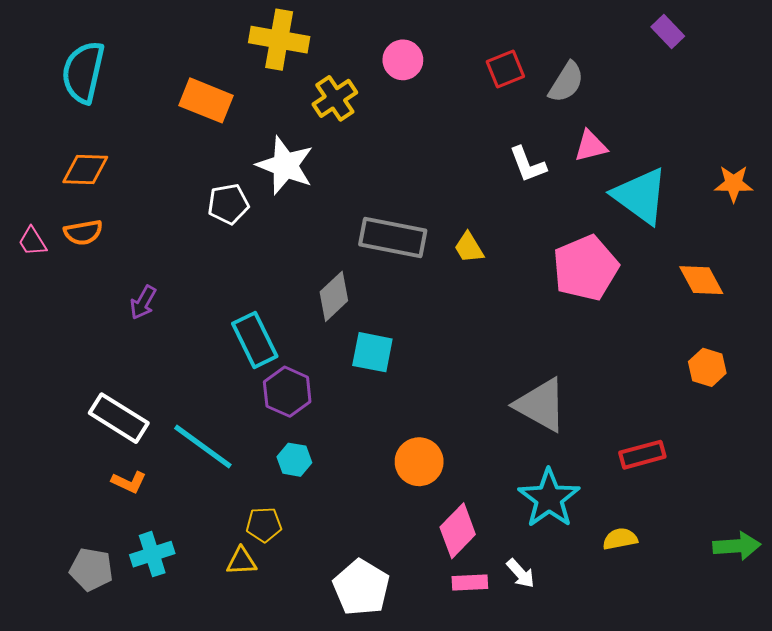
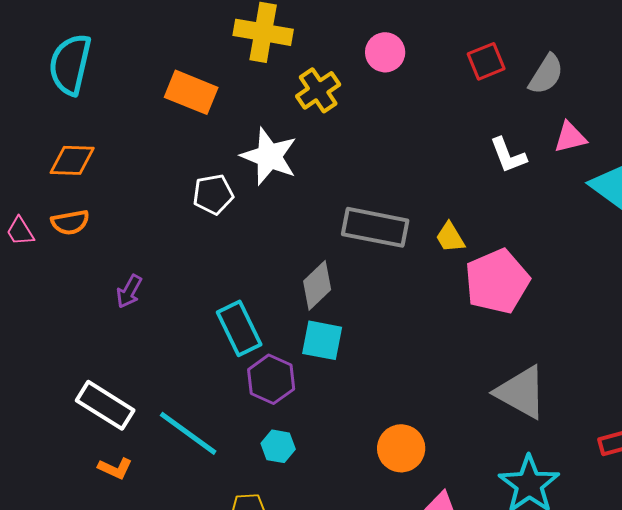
pink pentagon: (586, 268) -> (497, 281), moved
cyan square: (372, 352) -> (322, 340), moved

